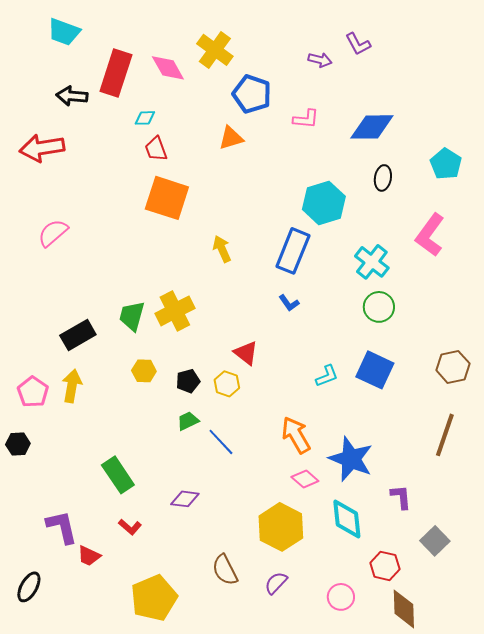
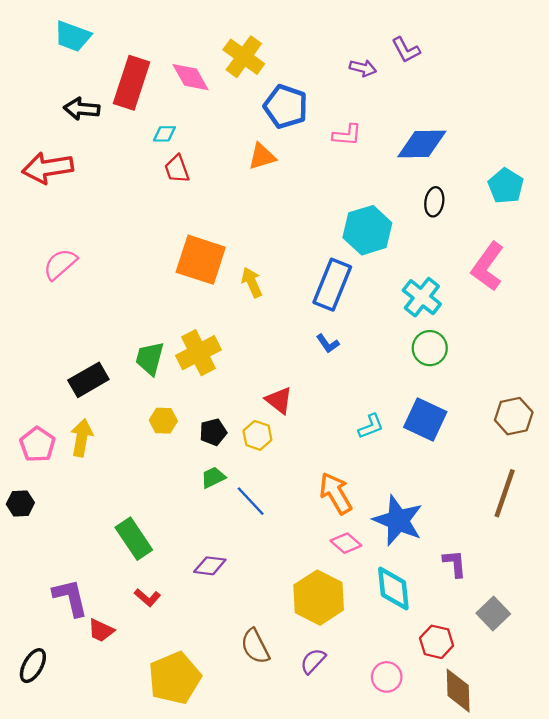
orange square: (167, 198) -> (201, 260), moved

